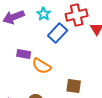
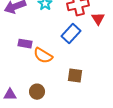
blue rectangle: (58, 33) -> (71, 34), moved

